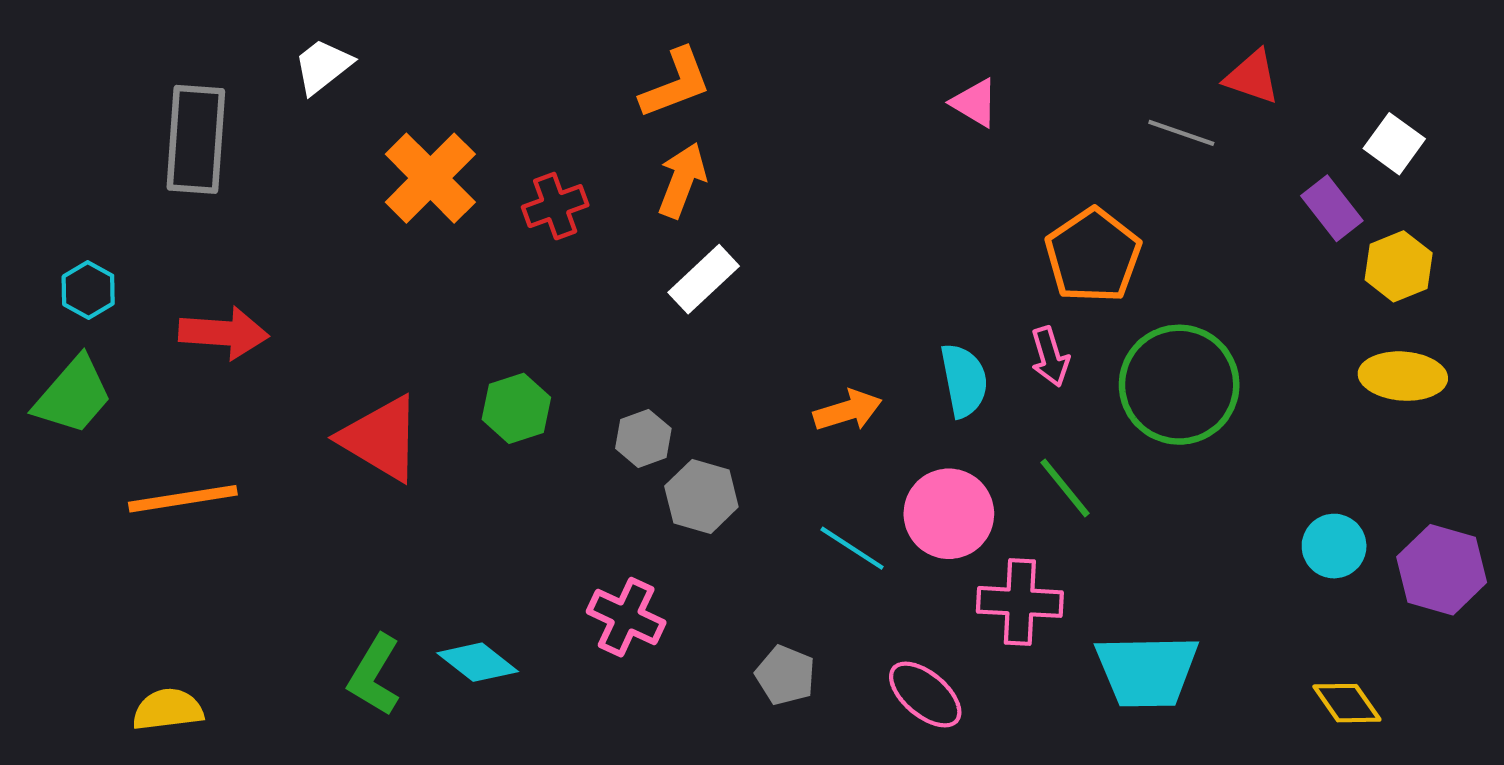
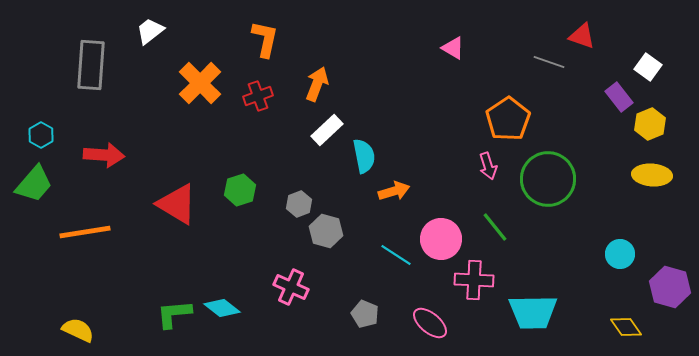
orange L-shape: (676, 83) -> (265, 39), moved, turned -57
cyan semicircle: (964, 380) -> (364, 156), moved
purple hexagon: (1442, 570) -> (670, 287), moved
green L-shape: (374, 675) -> (174, 314), turned 54
yellow semicircle: (168, 710) -> (78, 330), turned 32

